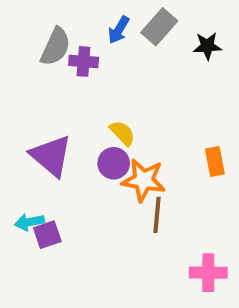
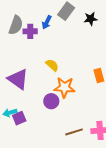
blue arrow: (119, 30) -> (47, 22), moved
purple circle: (114, 163) -> (51, 101), moved
brown line: (157, 215) -> (74, 132), moved, turned 72

